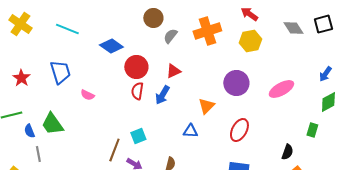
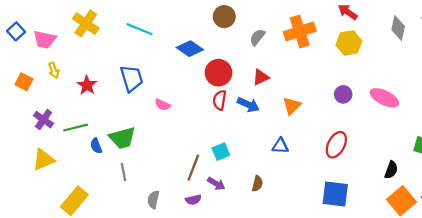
brown circle: (153, 18) -> (224, 17), moved
gray diamond: (293, 28) -> (398, 28), turned 45
purple circle: (236, 83) -> (343, 94), moved, size x0.6
pink ellipse: (281, 89) -> (384, 98), turned 55
blue arrow: (162, 95) -> (248, 105), turned -96
orange triangle: (206, 106) -> (292, 106), moved
green trapezoid: (52, 124) -> (122, 138), turned -70
gray line: (38, 154) -> (124, 172), moved

